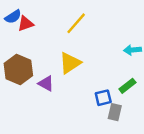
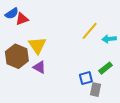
yellow line: (76, 23) -> (90, 31), moved
yellow triangle: (70, 63) -> (37, 45), moved, turned -30

